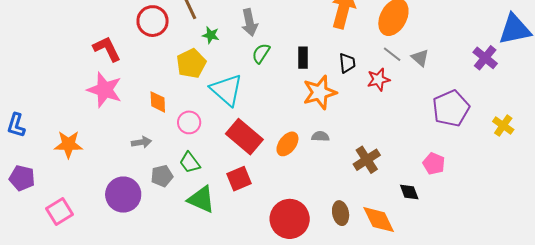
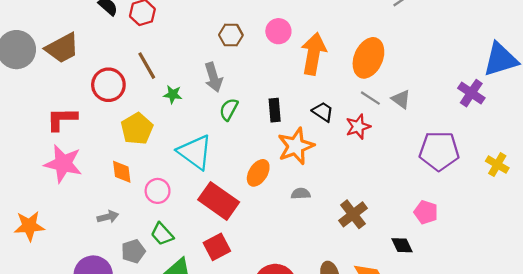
red L-shape: (107, 49) -> (62, 119), turned -60
yellow pentagon: (191, 63) -> (137, 129), moved
black trapezoid: (347, 63) -> (323, 112), turned -45
purple pentagon: (451, 108) -> (439, 151), turned 30
orange ellipse: (287, 144) -> (258, 173), moved

